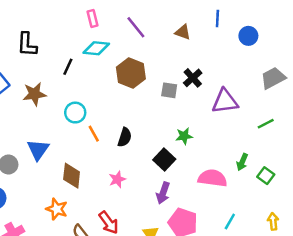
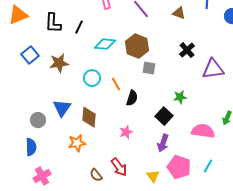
cyan diamond: (96, 48) -> (105, 44), moved
black line: (68, 67) -> (79, 27), moved
gray square: (169, 90) -> (149, 68), moved
orange line: (94, 134) -> (116, 84), moved
brown diamond: (72, 176) -> (89, 117), moved
orange star: (57, 209) -> (77, 143), moved, turned -30
cyan line: (230, 221) -> (208, 166), moved

